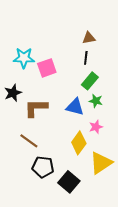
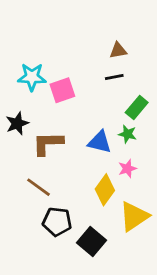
black line: (86, 58) -> (114, 77), turned 72
green rectangle: (90, 81) -> (137, 108), moved

